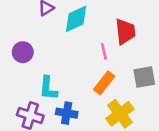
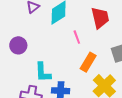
pink line: (104, 51) -> (77, 37), moved

